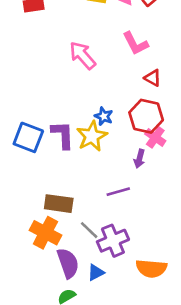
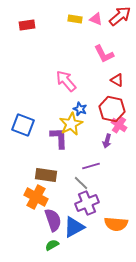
pink arrow: (83, 55) -> (66, 81), moved
purple L-shape: (63, 135) -> (59, 138), moved
gray line: (89, 230) -> (81, 183), moved
blue triangle: (96, 272) -> (74, 227), size x1.6

